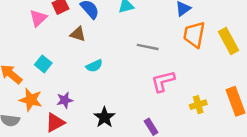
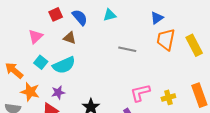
pink triangle: (38, 18) -> (36, 36), moved
cyan semicircle: (94, 66) -> (64, 65), moved, size x1.6
pink L-shape: (163, 81) -> (140, 93), moved

